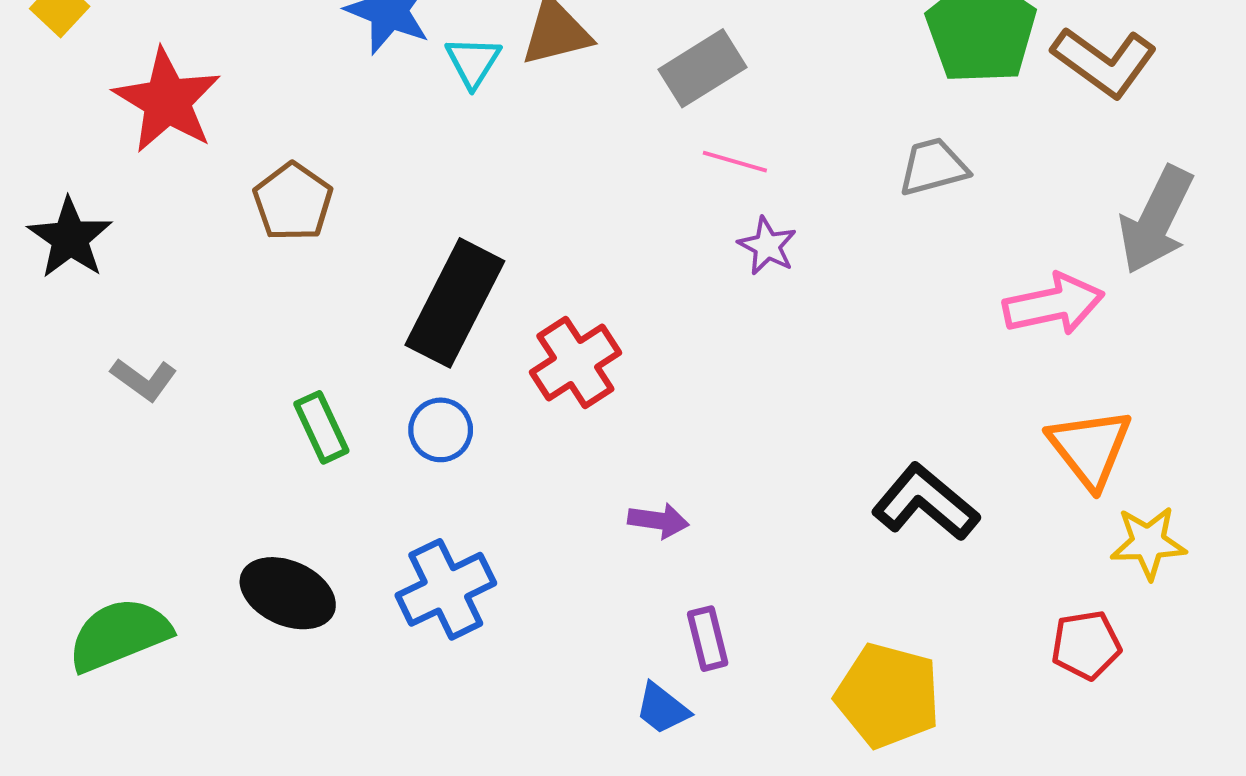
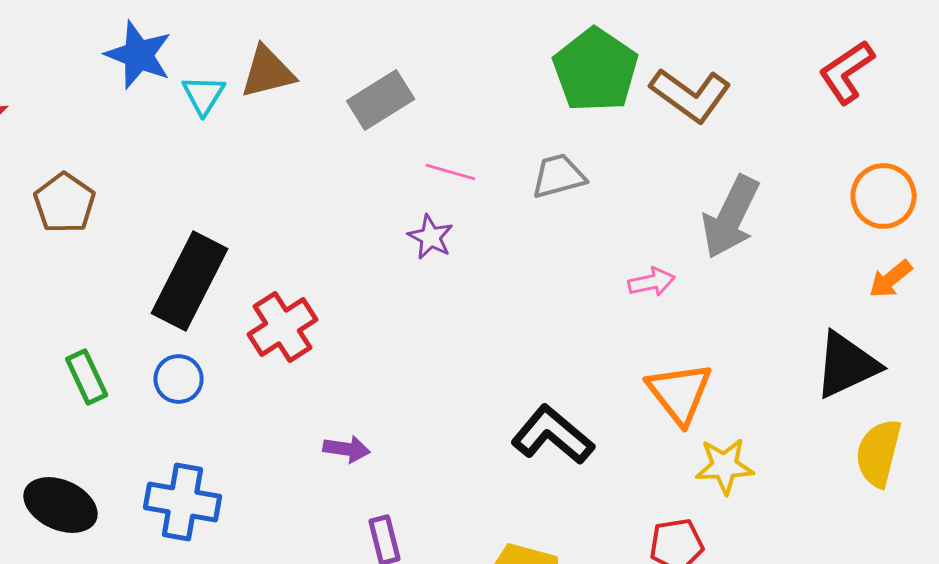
pink line: (735, 162) -> (451, 172), moved
pink arrow: (1054, 304) -> (652, 282), size x0.6
blue cross: (446, 589) -> (183, 502), turned 36

